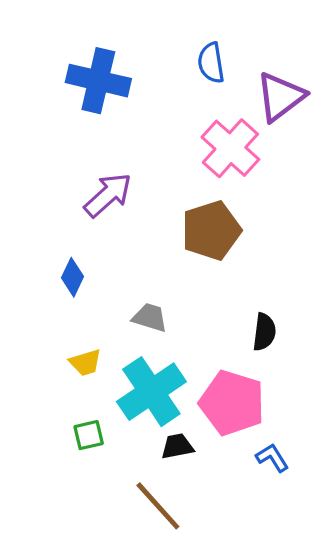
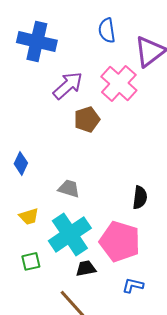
purple arrow: (108, 195) -> (68, 85), moved
brown pentagon: (211, 230) -> (87, 119), moved, size x0.7
blue L-shape: (272, 458) -> (133, 285), moved, turned -45

